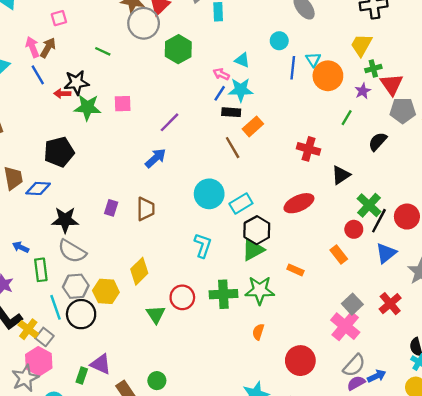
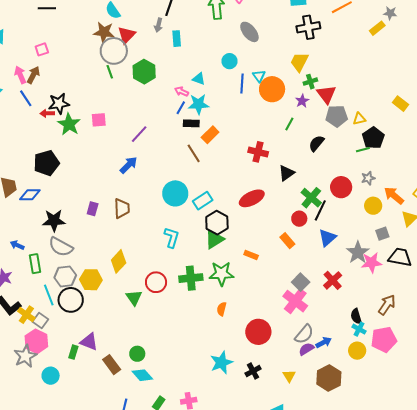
green line: (103, 51) -> (110, 72), moved, turned 48
green star: (87, 107) -> (69, 124), turned 30
red circle: (407, 217) -> (341, 187), moved

